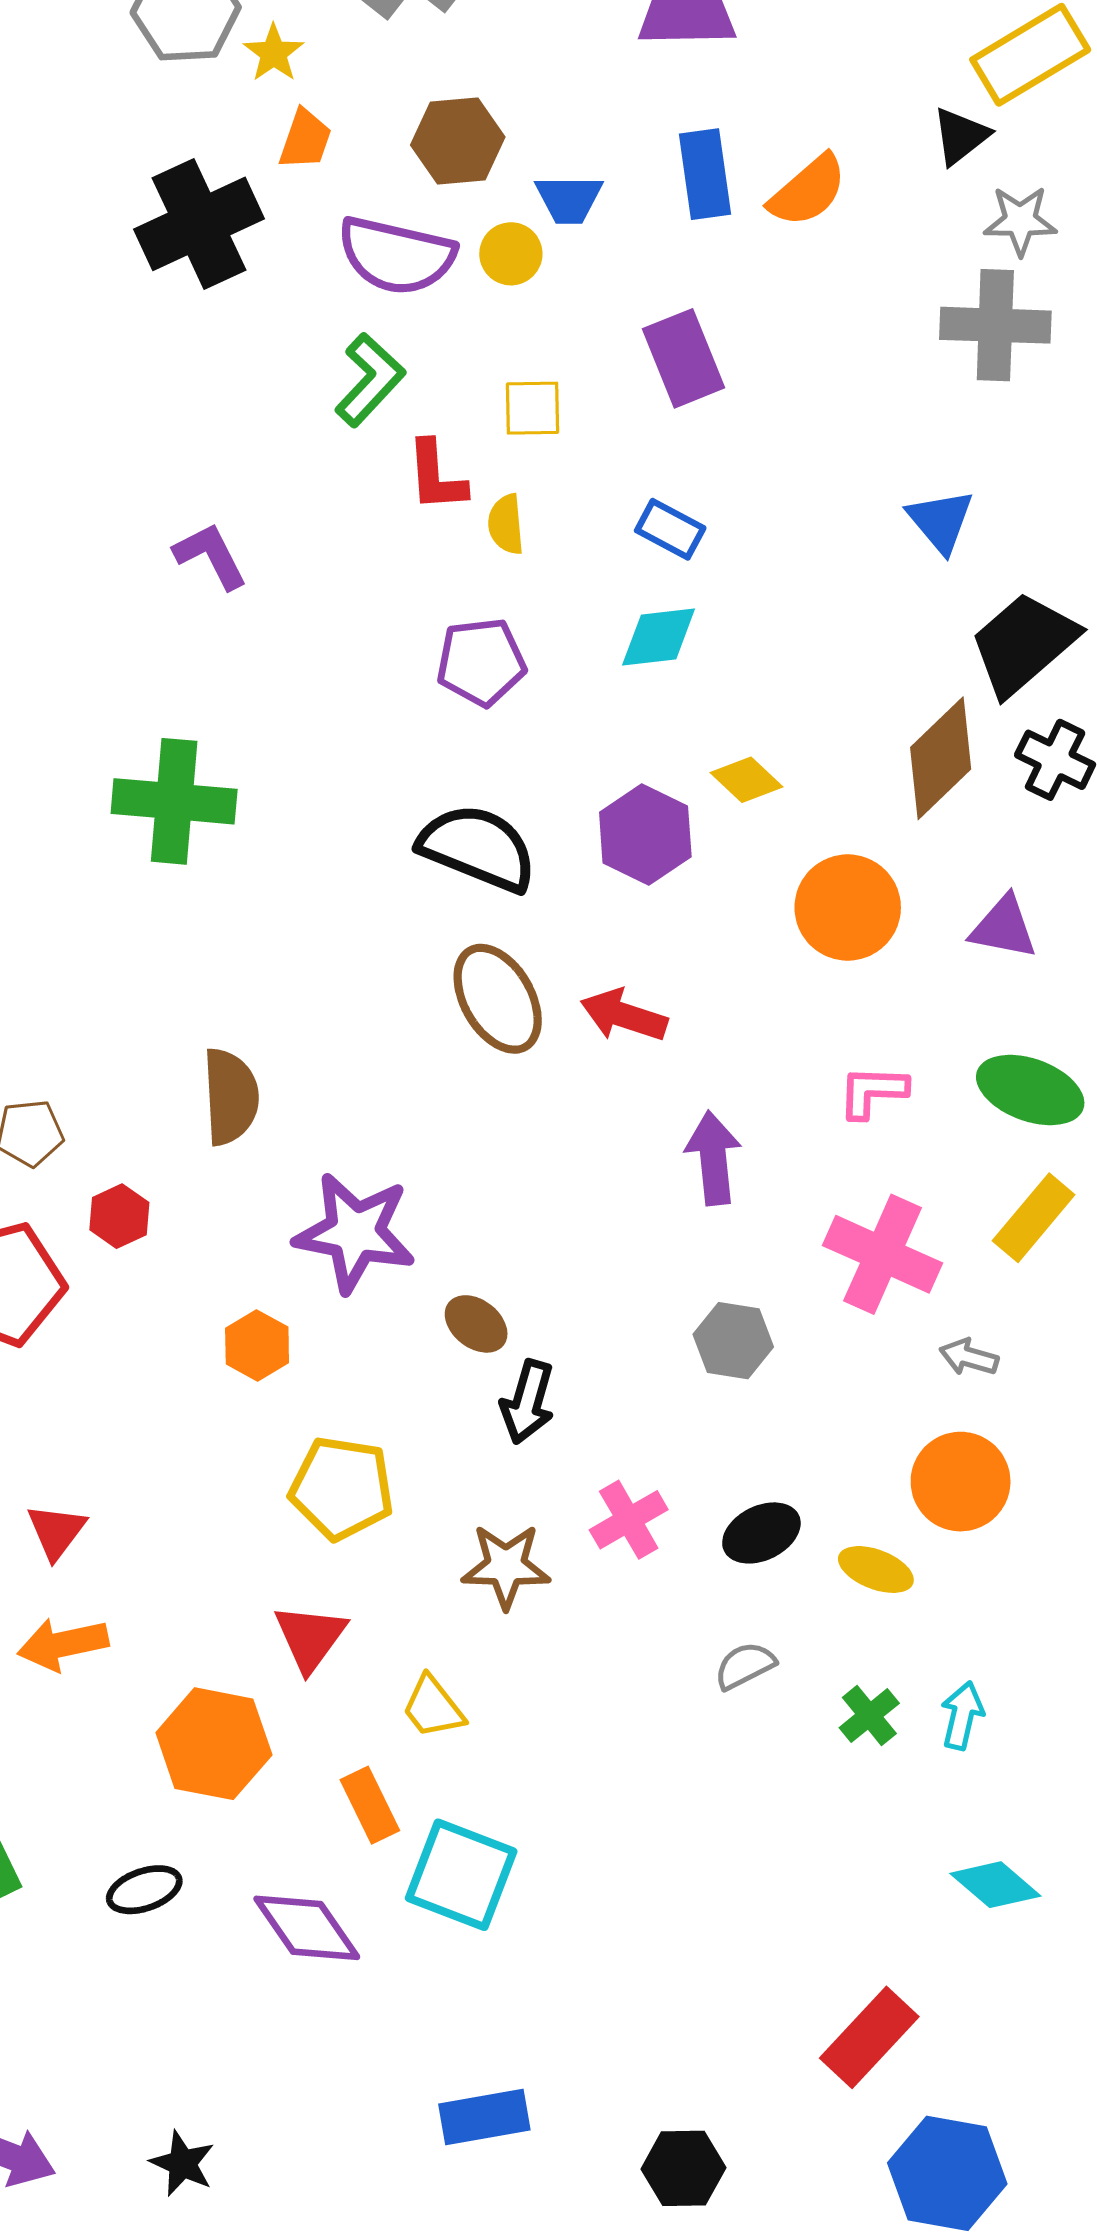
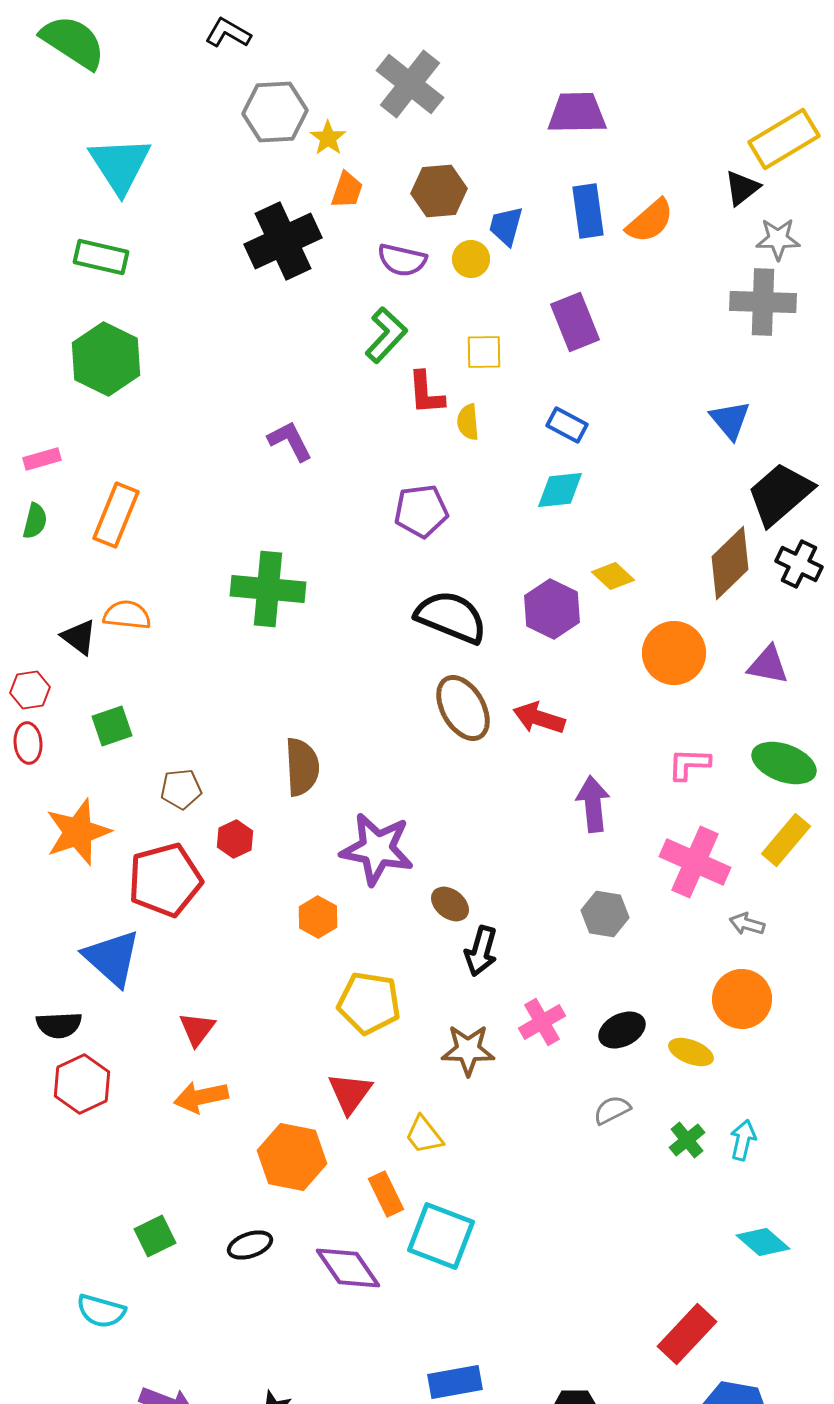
blue trapezoid: (569, 199) -> (506, 226), turned 105
purple semicircle: (396, 255) -> (402, 260), size x0.7
purple pentagon: (481, 662) -> (421, 511), moved

